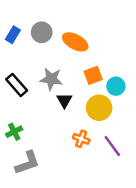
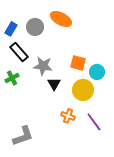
orange ellipse: (75, 42) -> (61, 19), moved
orange square: (93, 75) -> (78, 63), turned 35
black rectangle: (17, 85) -> (19, 52), moved
green cross: (14, 132) -> (12, 78), moved

